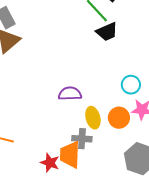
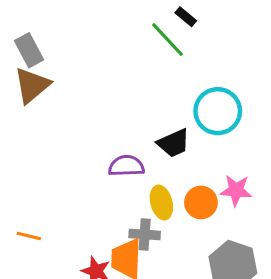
black trapezoid: (107, 32) -> (174, 143), moved
cyan circle: (131, 85) -> (218, 111), moved, size x1.6

